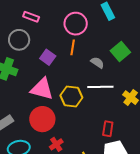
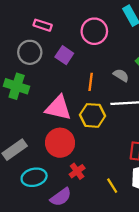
orange line: (73, 47) -> (91, 82), moved
purple square: (48, 57) -> (64, 55), moved

